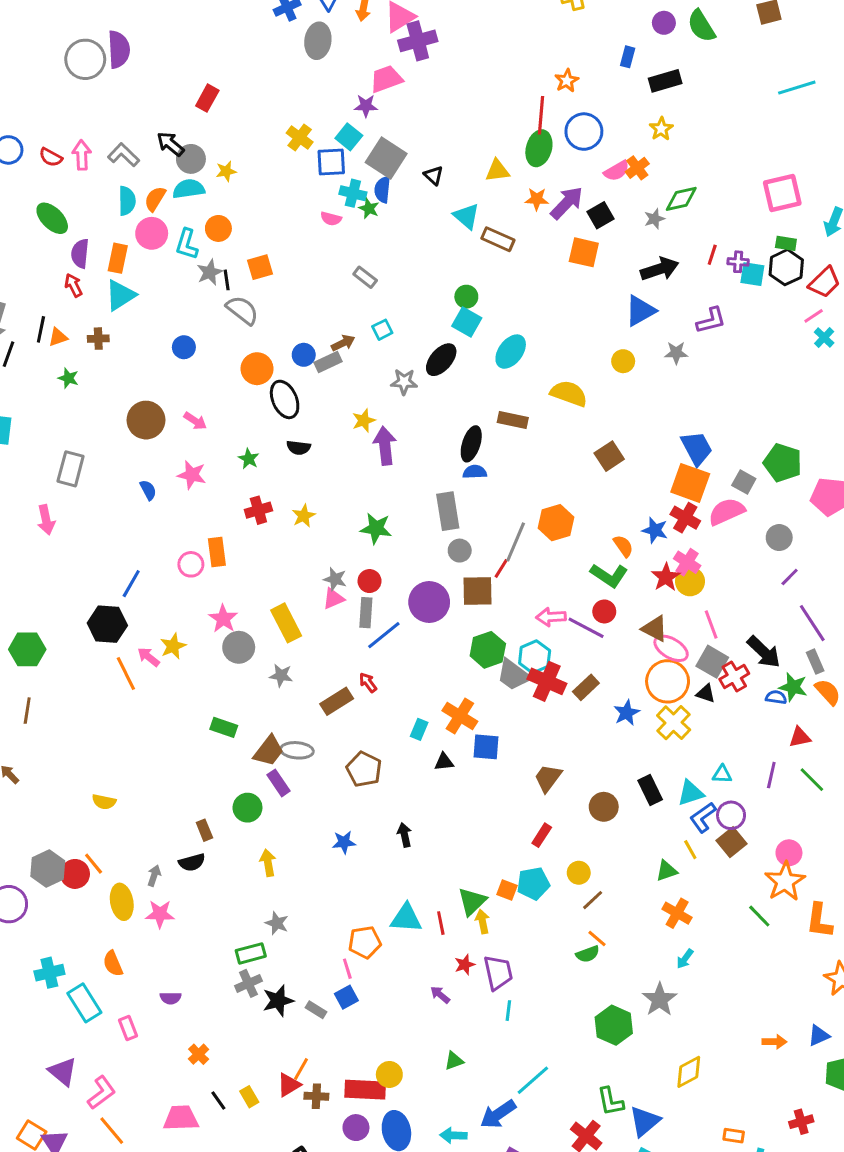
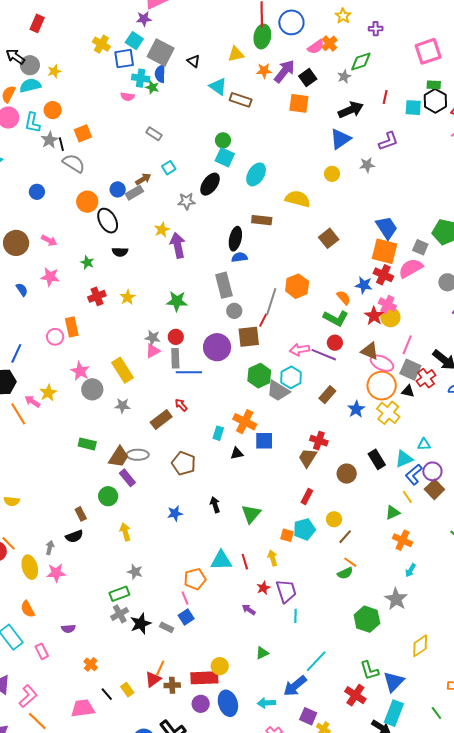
purple cross: (738, 262) -> (376, 29), moved
pink line: (711, 625) -> (407, 345), turned 48
blue line: (384, 635) -> (189, 372), turned 45
red cross: (547, 681) -> (319, 441), moved, size x0.7
green triangle: (472, 901) -> (251, 514), moved

